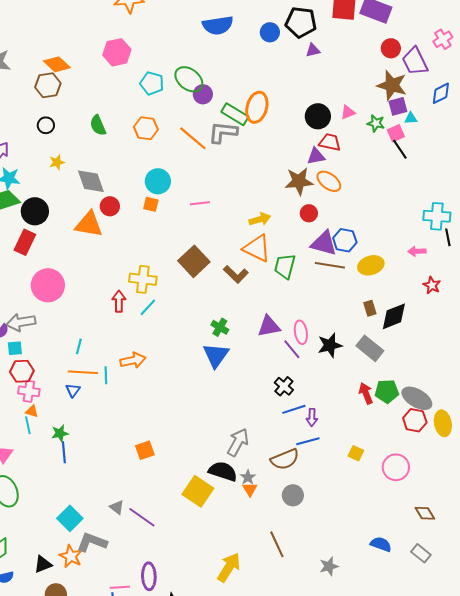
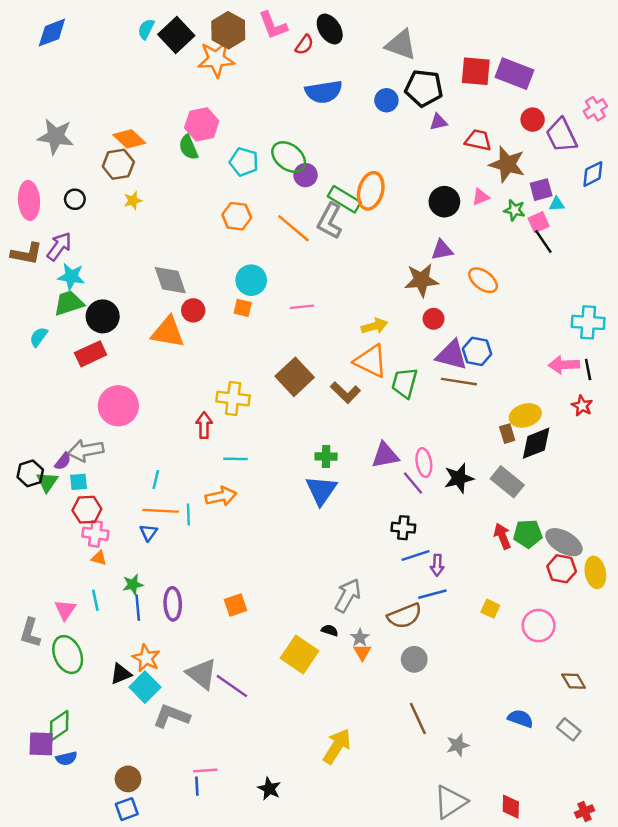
brown star: (392, 85) -> (507, 164), moved
black circle: (46, 125) -> (75, 199), moved
green semicircle: (98, 125) -> (188, 147), moved
gray L-shape: (223, 132) -> (330, 221), turned -68
red trapezoid: (330, 142) -> (478, 140), moved
yellow star: (57, 162) -> (133, 200), moved
orange ellipse: (329, 181) -> (483, 280), moved
black line: (448, 237) -> (588, 370), moved
red rectangle: (25, 242) -> (91, 354), turned 40
pink arrow: (417, 251) -> (564, 365), size x1.4
yellow ellipse: (371, 265) -> (525, 415), moved
cyan line: (148, 307) -> (235, 459), moved, turned 48
green cross: (220, 327) -> (326, 456), turned -30
black cross: (284, 386) -> (403, 528), turned -36
cyan line: (28, 425) -> (95, 600), moved
black semicircle: (223, 471) -> (330, 630), size x0.5
gray triangle: (117, 507) -> (202, 674), size x1.8
brown line: (277, 544) -> (418, 719), moved
orange star: (71, 556) -> (146, 658), moved
black triangle: (43, 564) -> (121, 674), moved
purple ellipse: (149, 576) -> (173, 604), moved

